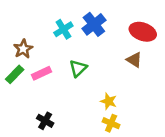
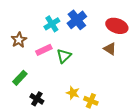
pink rectangle: (41, 73) -> (44, 50), moved
green rectangle: (15, 74) -> (20, 78), moved
yellow star: (109, 101) -> (73, 93), moved

